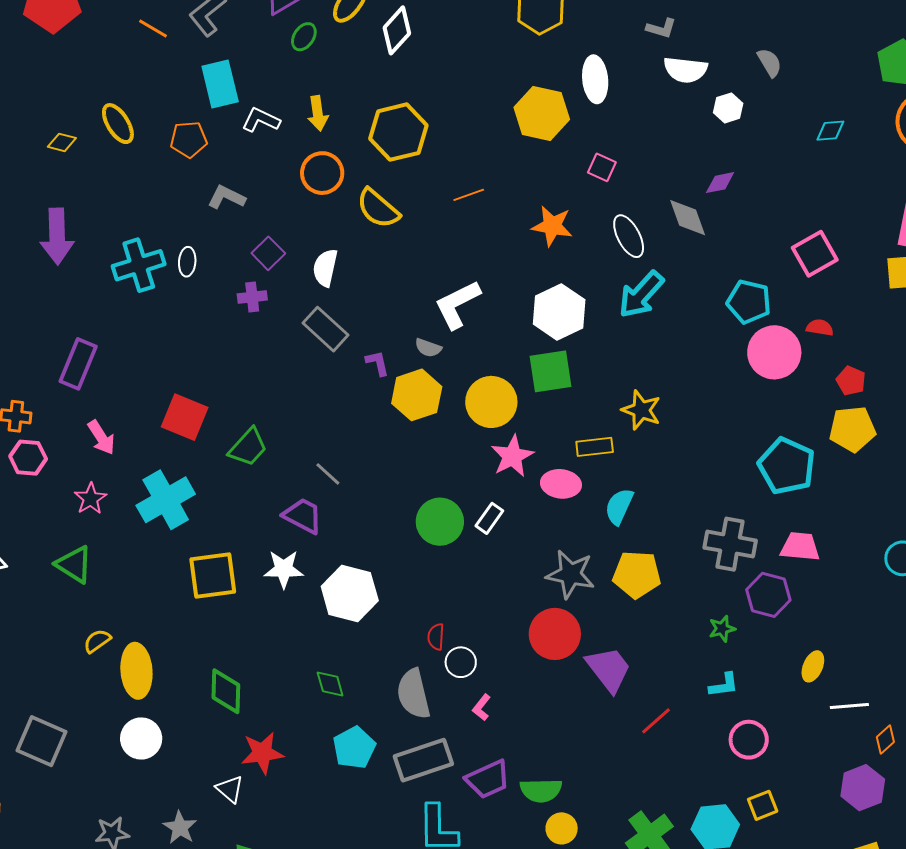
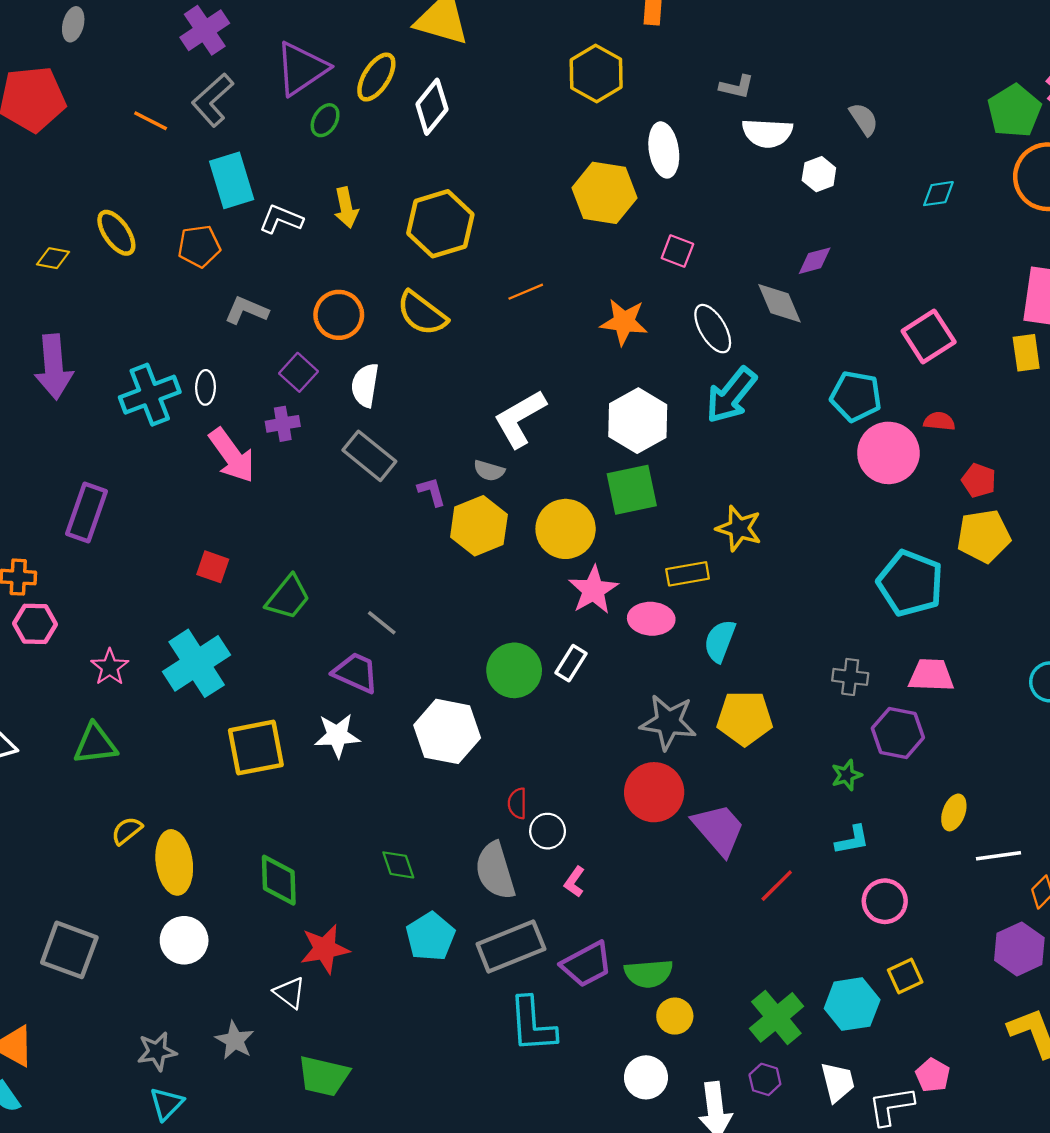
orange circle: (322, 173) -> (339, 315), moved
red square: (185, 417) -> (213, 567), size x0.6
pink arrow: (101, 437) -> (232, 455), moved, size x1.4
gray cross: (730, 544) -> (850, 677), size x0.6
green triangle: (74, 564) -> (95, 744), turned -36
white hexagon: (350, 593) -> (447, 731), moved

